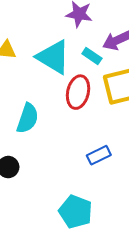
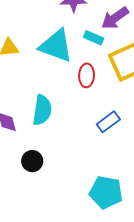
red ellipse: (78, 92) -> (87, 75), size x0.7
blue rectangle: (99, 155) -> (108, 122), moved

